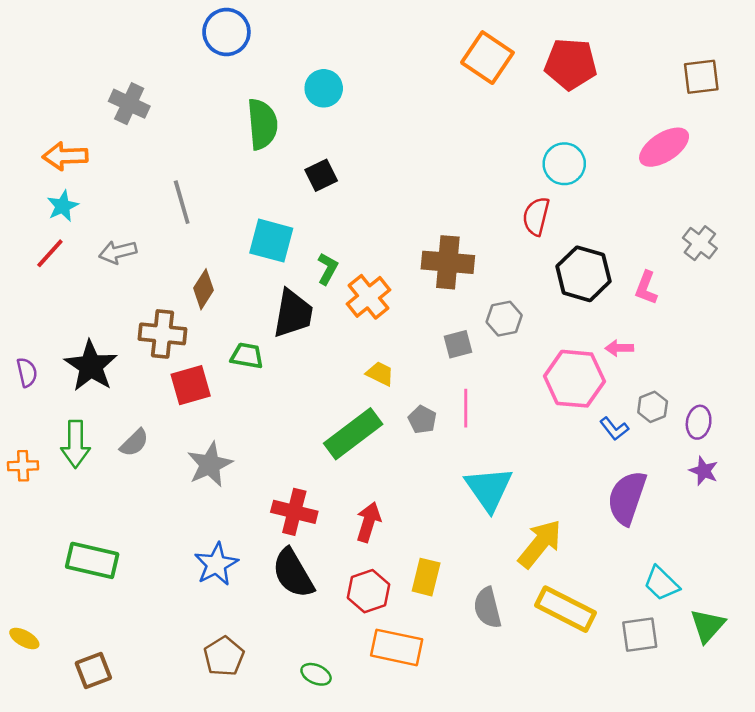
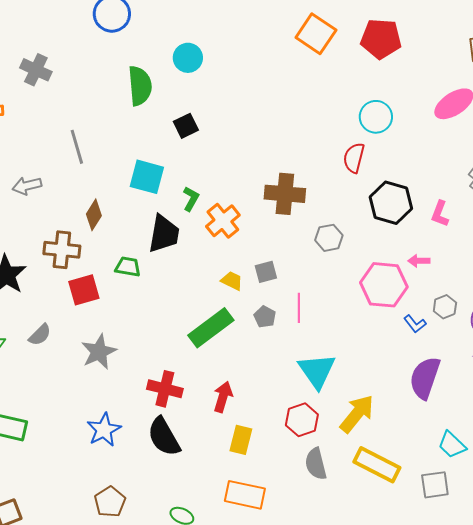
gray square: (458, 344) -> (266, 272), moved
yellow rectangle: (426, 577) -> (241, 440), moved
red hexagon: (368, 591) -> (302, 420), moved

